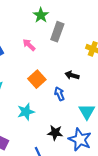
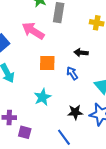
pink arrow: (29, 45) -> (33, 31), size x1.6
orange square: (37, 79) -> (47, 63), turned -36

